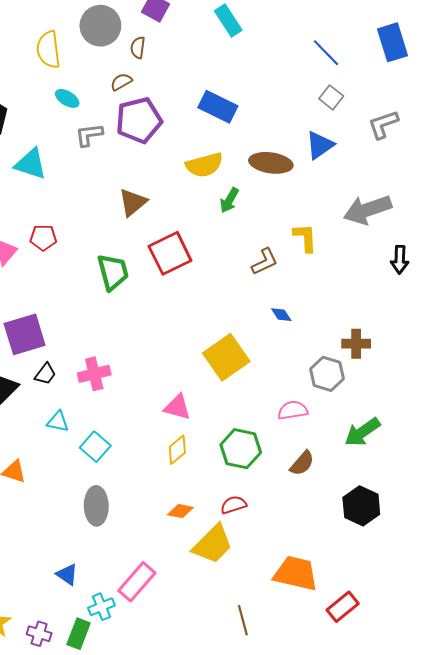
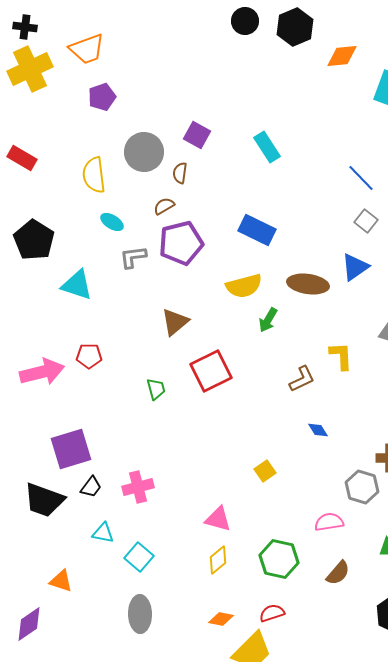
green trapezoid: (113, 272) -> (156, 389), size x0.6
yellow square: (226, 357) -> (265, 471), size x0.5

